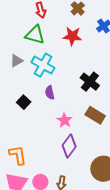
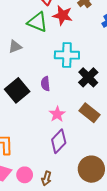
red star: (72, 36) -> (63, 15), moved
cyan cross: (43, 65) -> (67, 55), moved, turned -35
black square: (24, 102) -> (17, 90), size x1.6

